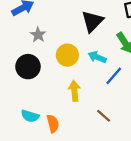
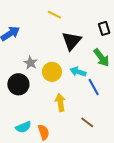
gray star: (38, 35) -> (31, 63), moved
blue line: (114, 76) -> (94, 87), turned -66
cyan semicircle: (30, 116) -> (23, 127), turned -35

